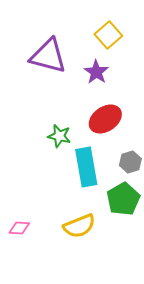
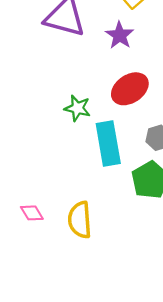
yellow semicircle: (79, 226) -> (80, 220), moved, turned 108
pink diamond: (19, 228) -> (32, 213), turned 55

